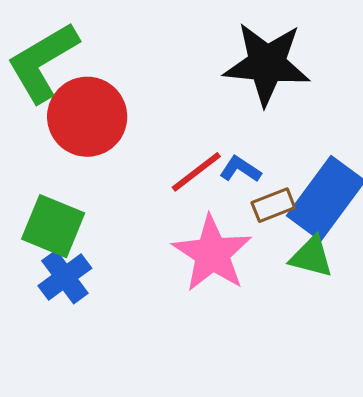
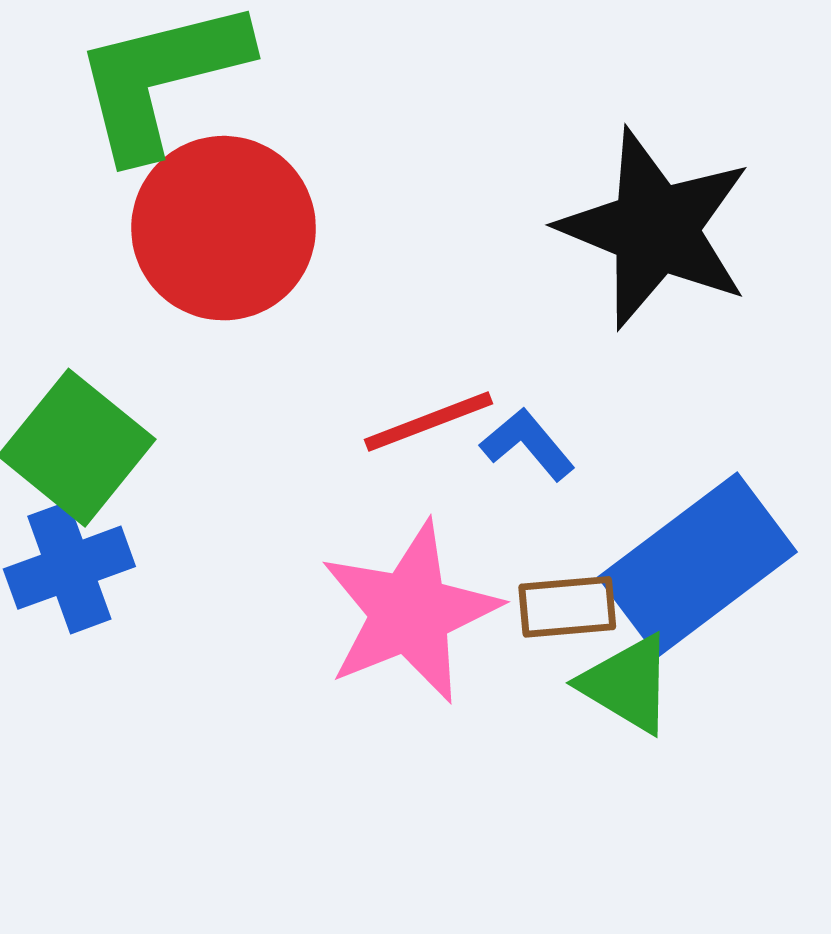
brown rectangle: (273, 205) -> (567, 607), moved

